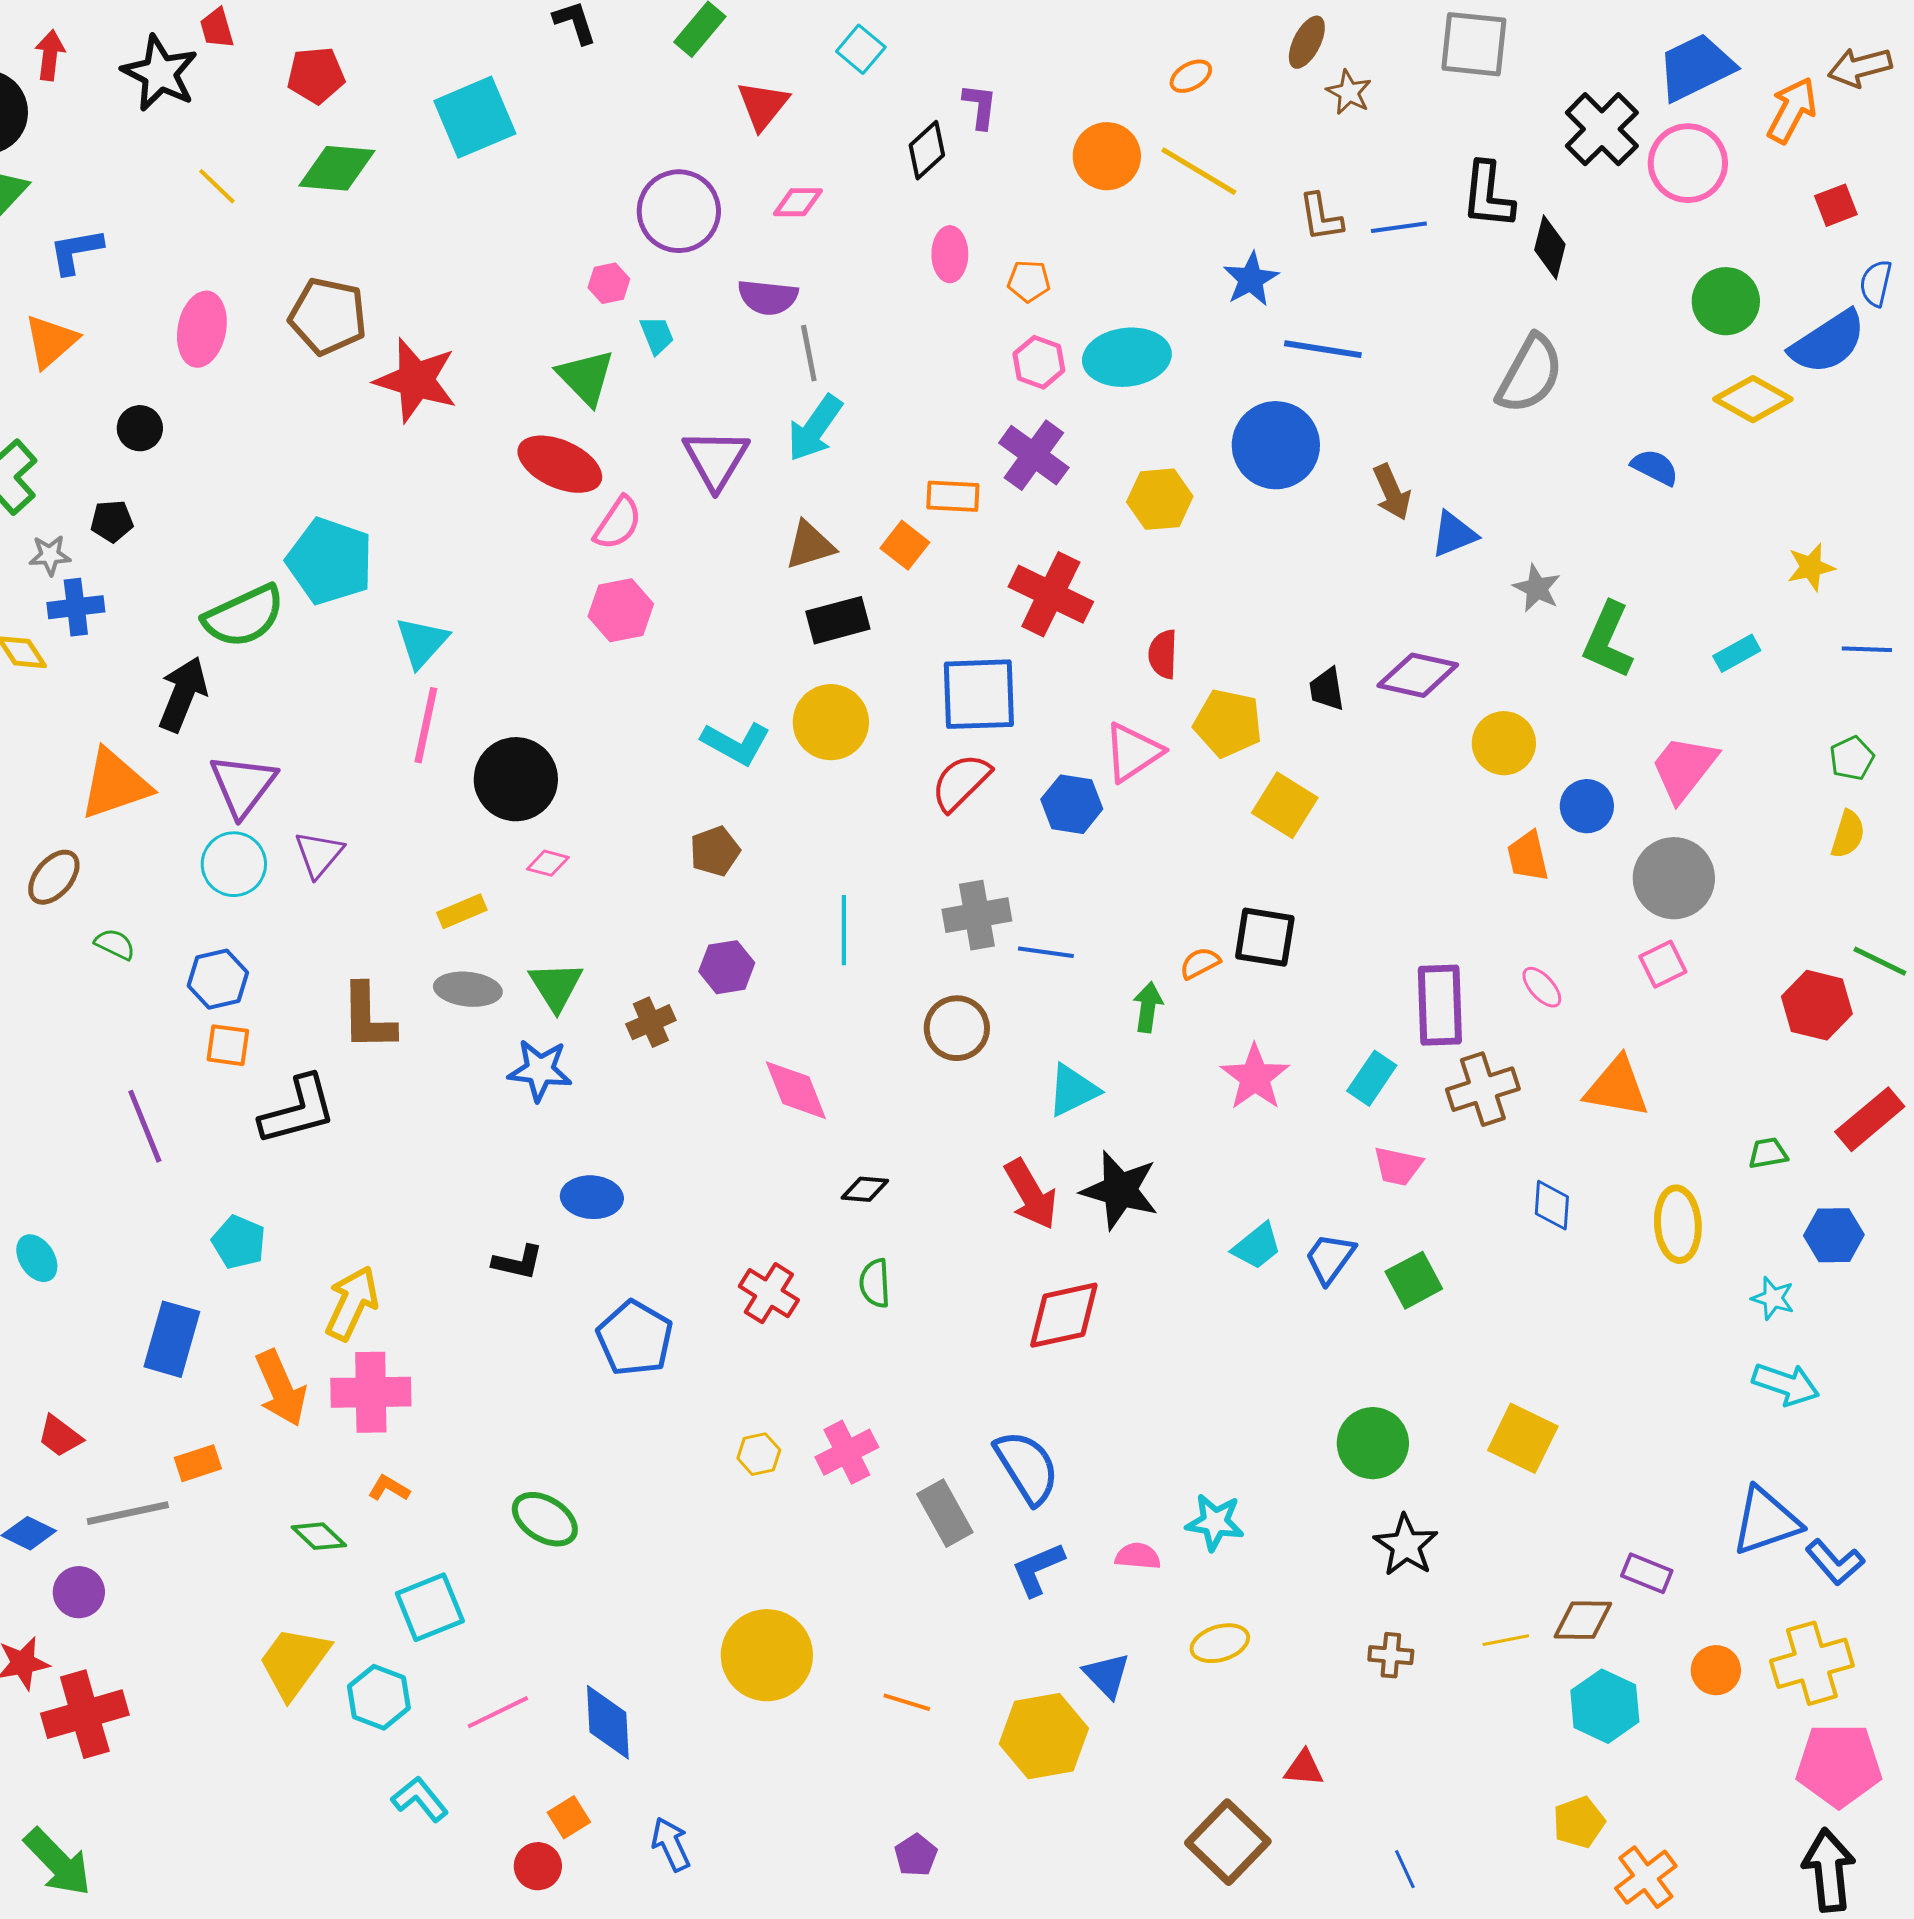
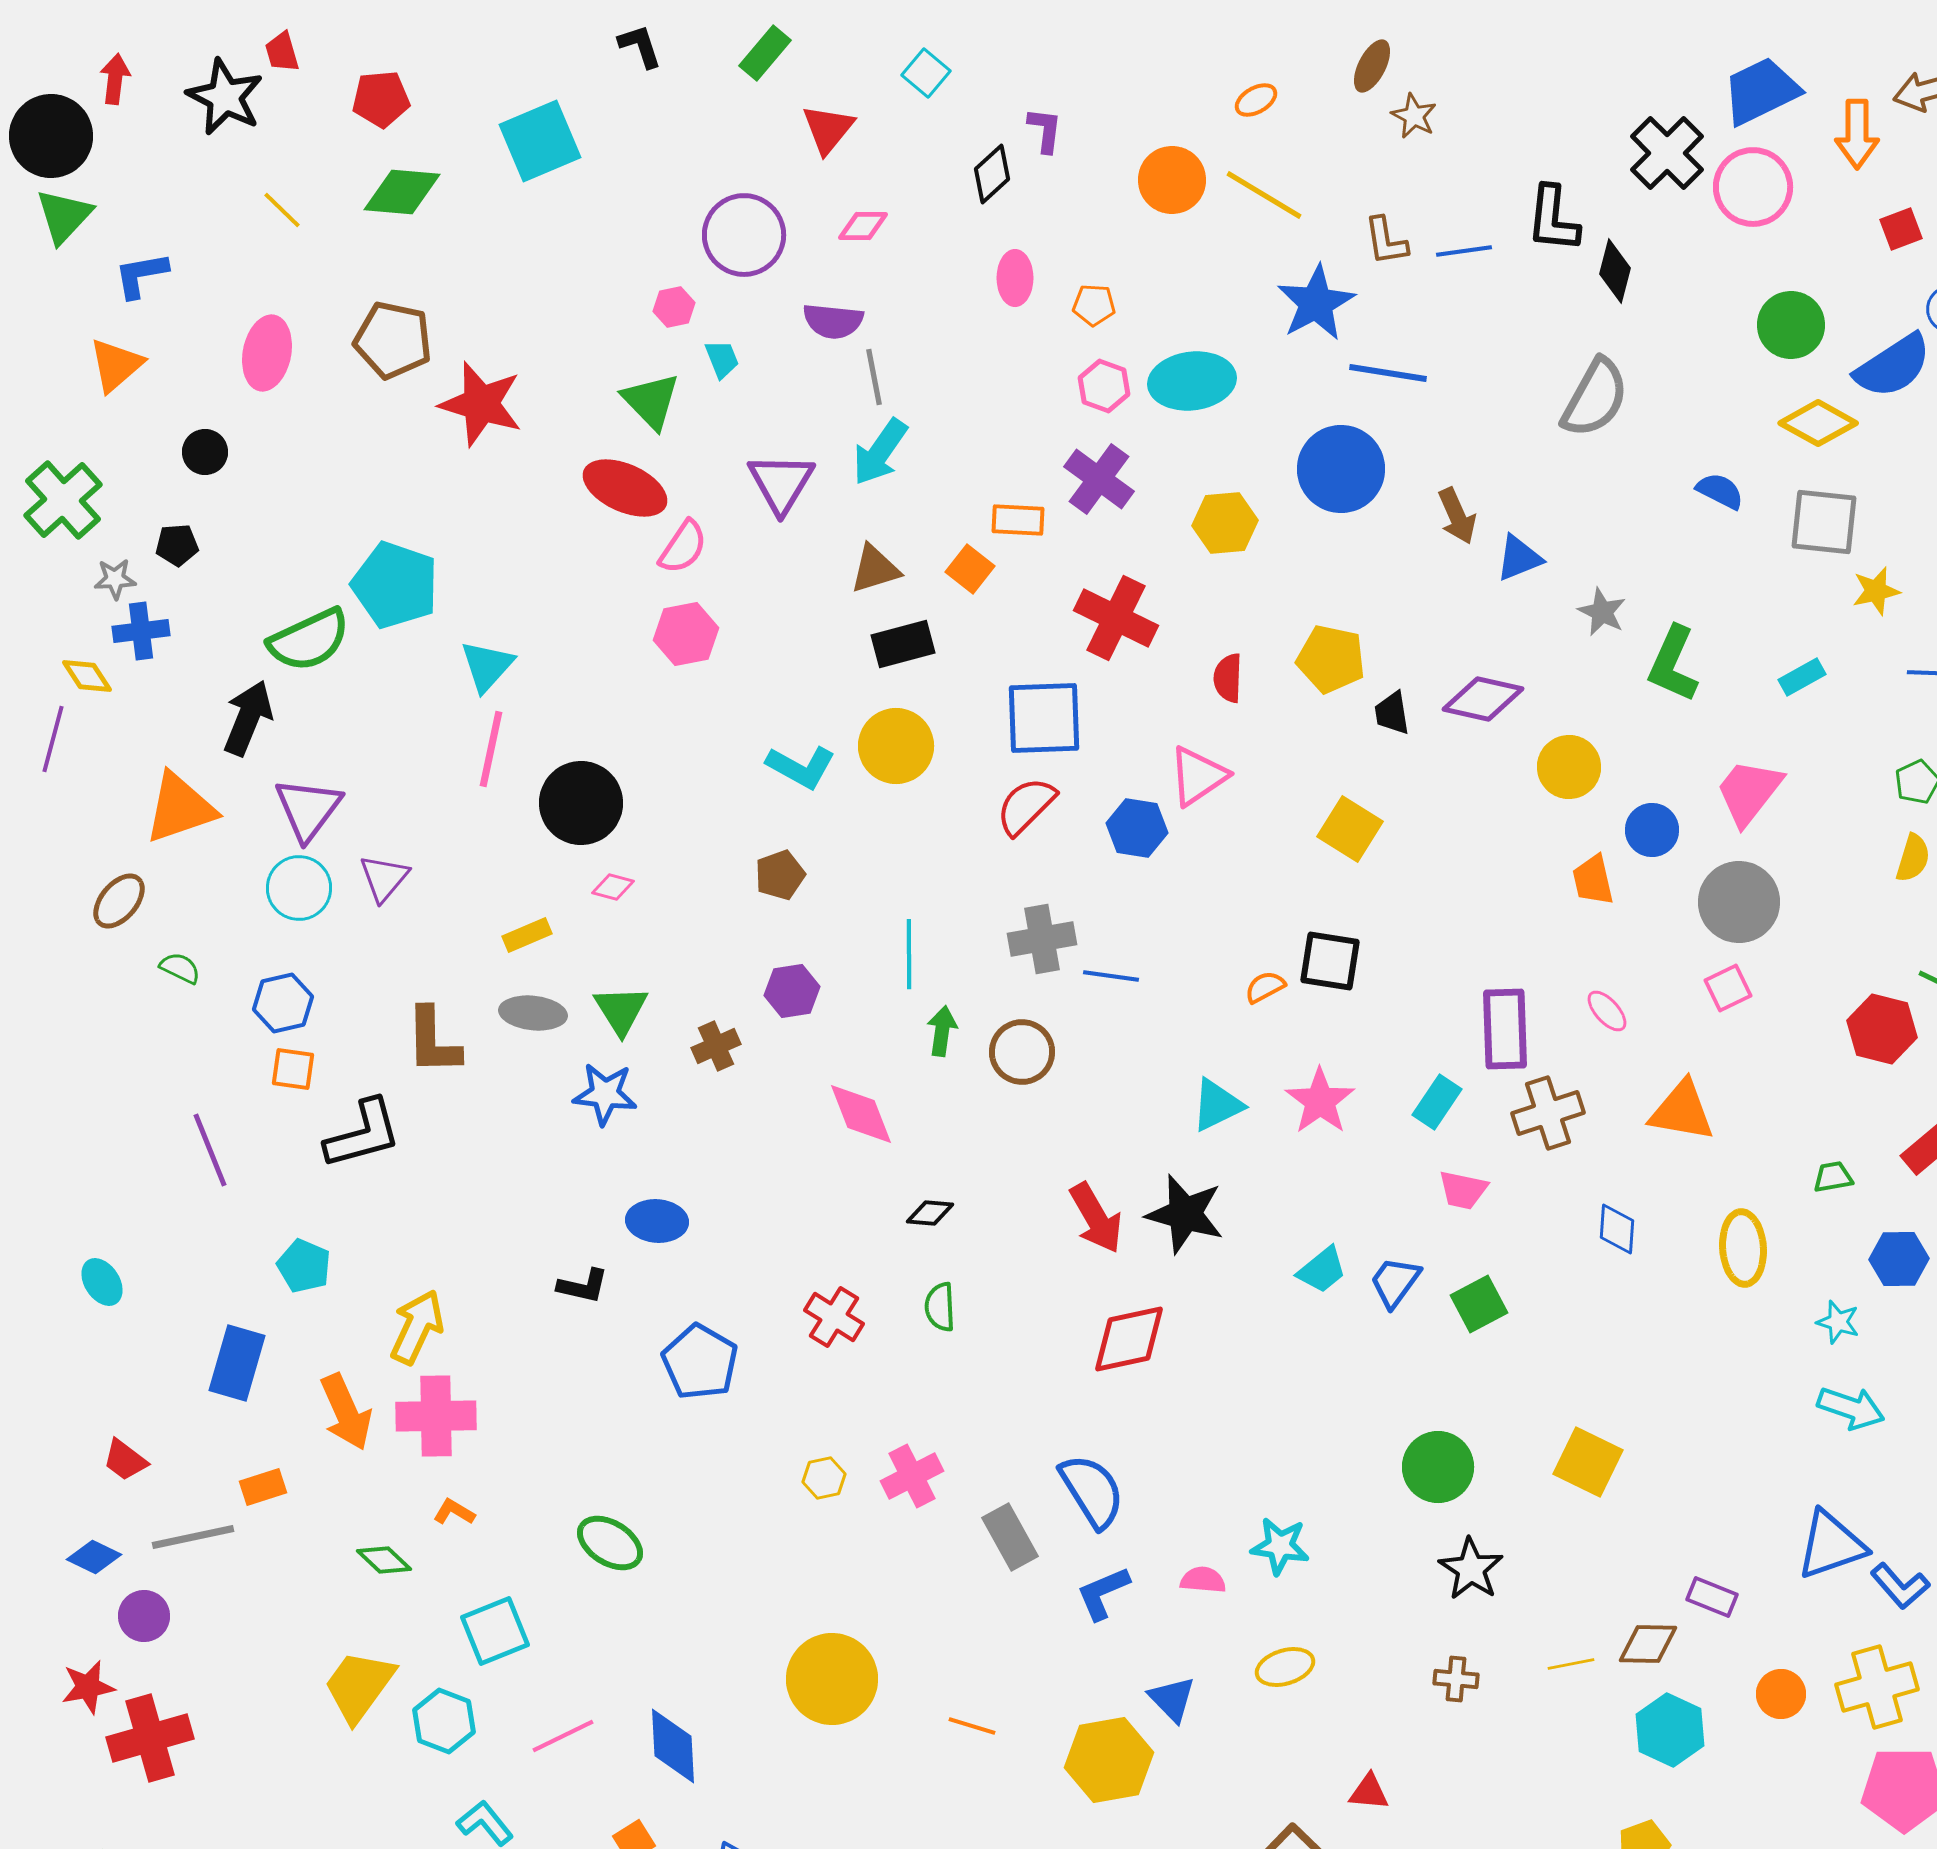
gray square: (1474, 44) -> (1824, 522), moved
orange arrow: (1792, 110) -> (1857, 134), turned 152
blue star: (1251, 279) -> (1316, 303), size x1.4
yellow pentagon: (1228, 723) -> (1331, 659), moved
green arrow: (1148, 1007) -> (942, 1031), moved
cyan triangle: (1073, 1090) -> (1217, 1105), moved

